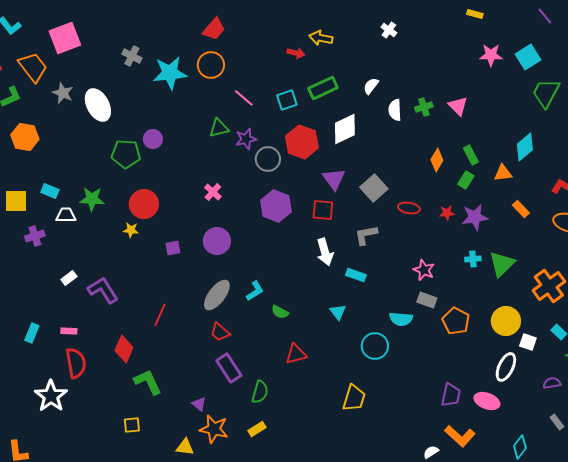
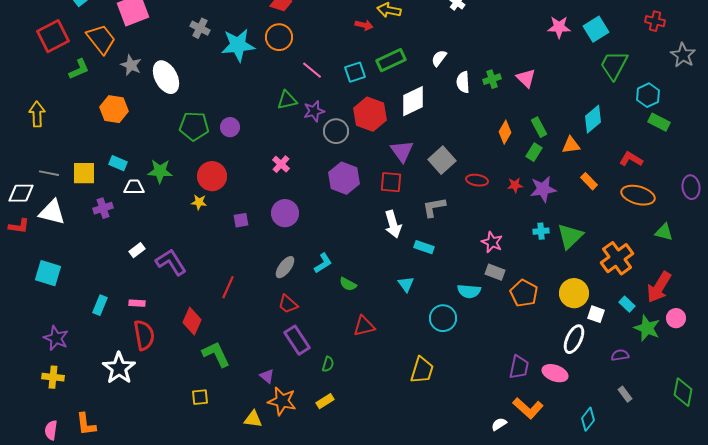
orange hexagon: (25, 137) -> (114, 109), moved
purple circle: (153, 139) -> (230, 127), moved
gray ellipse: (217, 295) -> (285, 267), size x0.7
green semicircle: (260, 392) -> (328, 364), size x0.7

